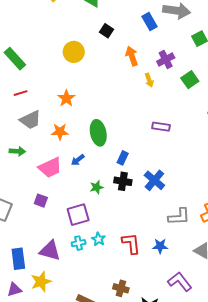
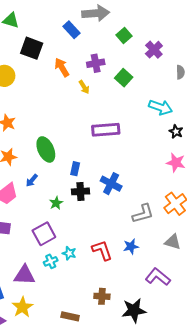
black square: (106, 31) -> (32, 48), size x1.6
purple cross: (166, 60) -> (96, 63), turned 30
purple rectangle: (161, 127) -> (106, 130), size x1.5

